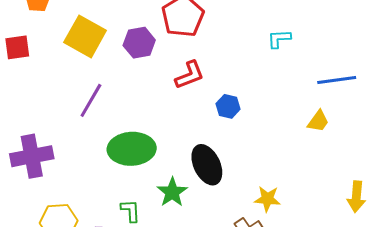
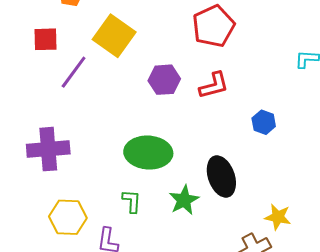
purple hexagon: (139, 43) -> (164, 80), moved
purple line: (91, 100) -> (74, 72), moved
blue hexagon: (228, 106) -> (264, 122), moved
green L-shape: (130, 211) -> (132, 201), moved

